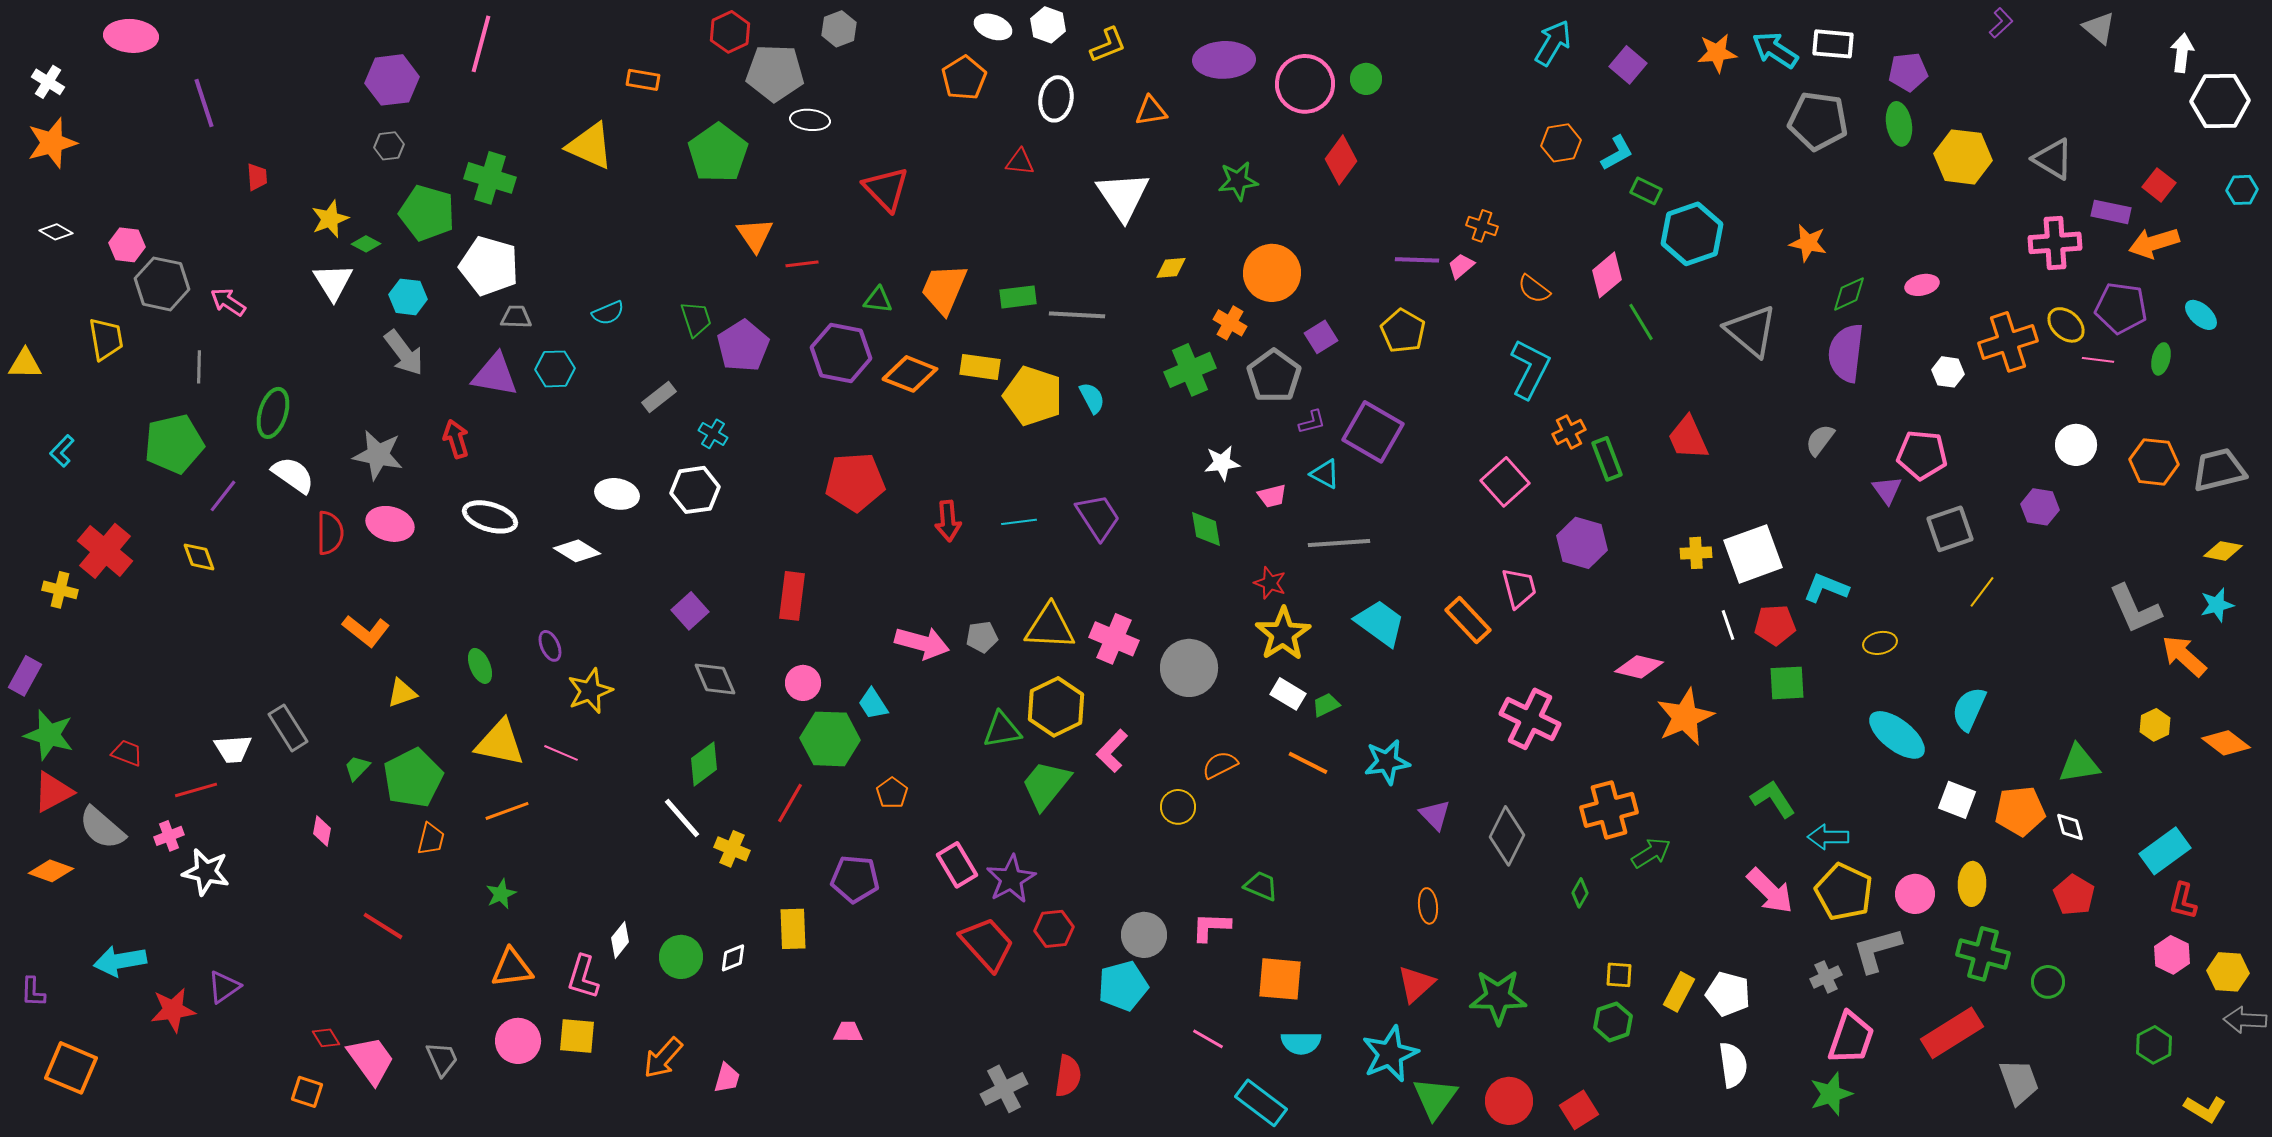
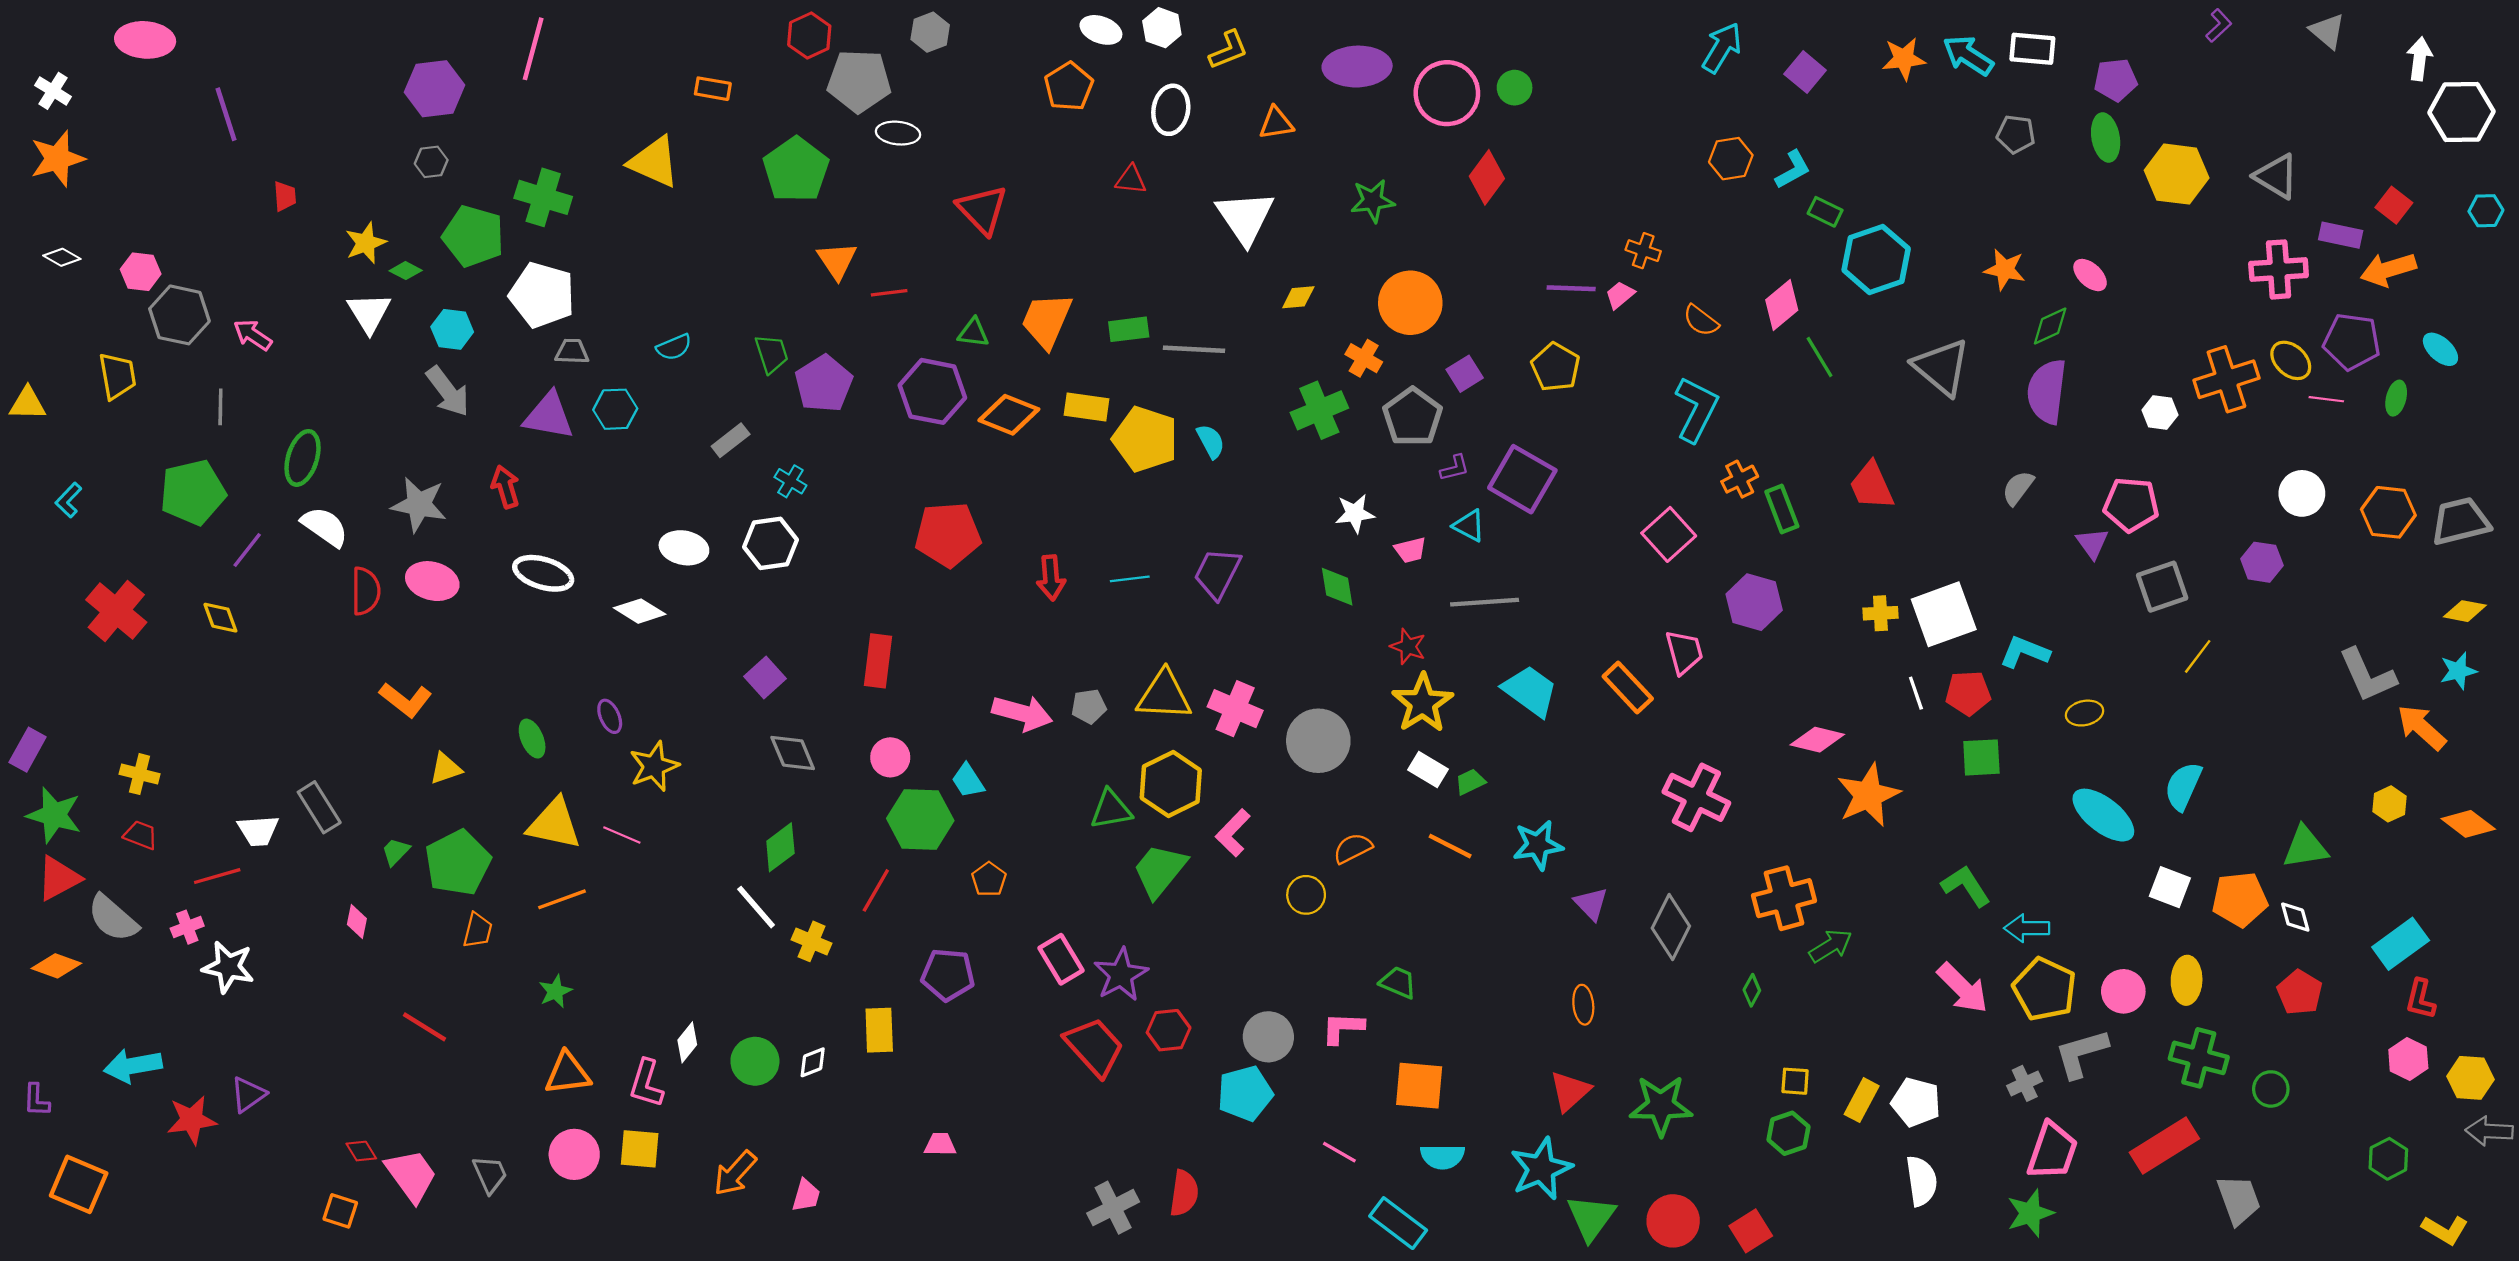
gray pentagon: (1818, 121) -> (2016, 134), size x0.6
pink ellipse: (1922, 285) -> (2090, 275), moved, turned 56
purple trapezoid: (1098, 517) -> (1217, 573), turned -120
yellow cross: (60, 590) -> (140, 774), moved

